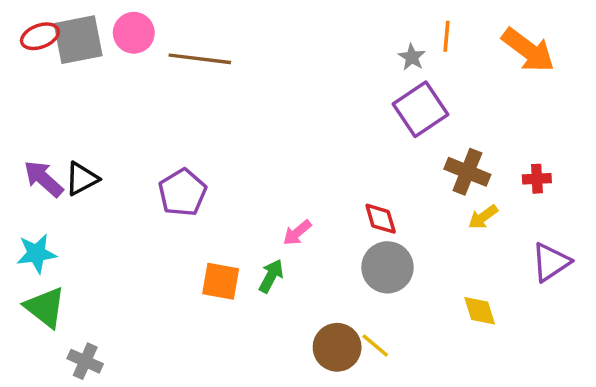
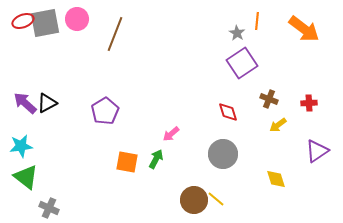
brown line: (200, 59) -> (115, 34), turned -76
brown cross: (467, 172) -> (269, 99), size x0.7
red diamond: (381, 219) -> (228, 112), moved

